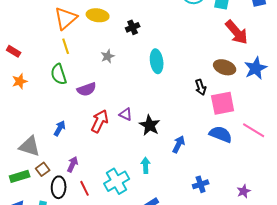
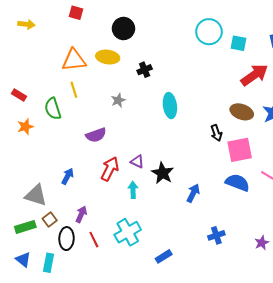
orange triangle: (66, 18) -> (74, 60), turned 35
red arrow: (237, 32) -> (254, 75), turned -84
green semicircle: (59, 74) -> (53, 109), moved
cyan arrow: (146, 165) -> (133, 190), moved

